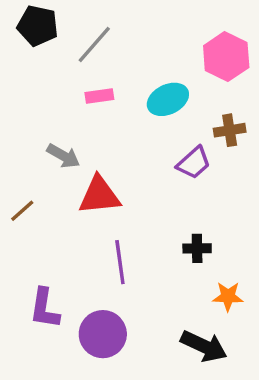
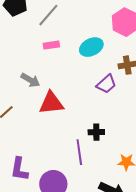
black cross: (197, 248) -> (96, 132), moved
purple line: (120, 262) -> (79, 152), moved

